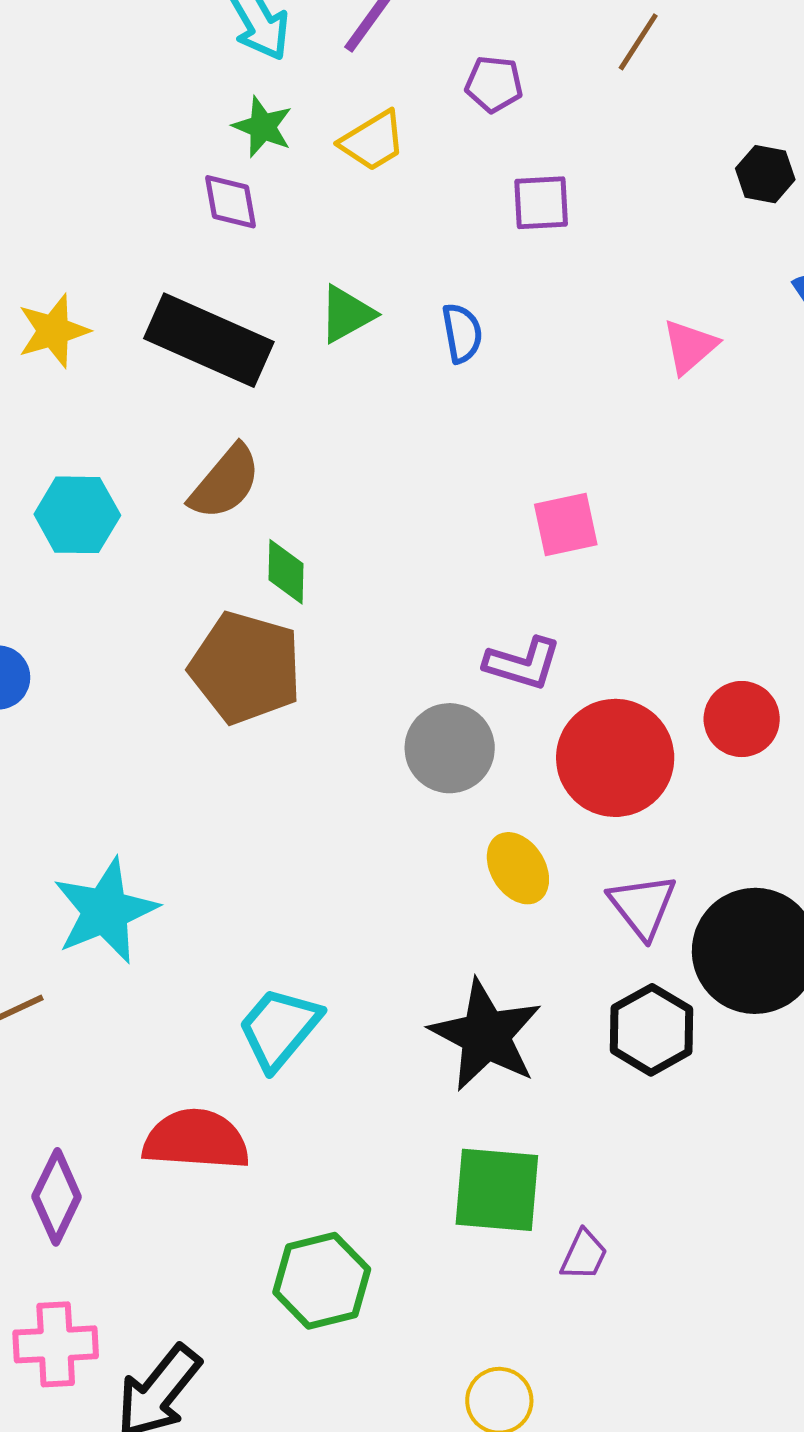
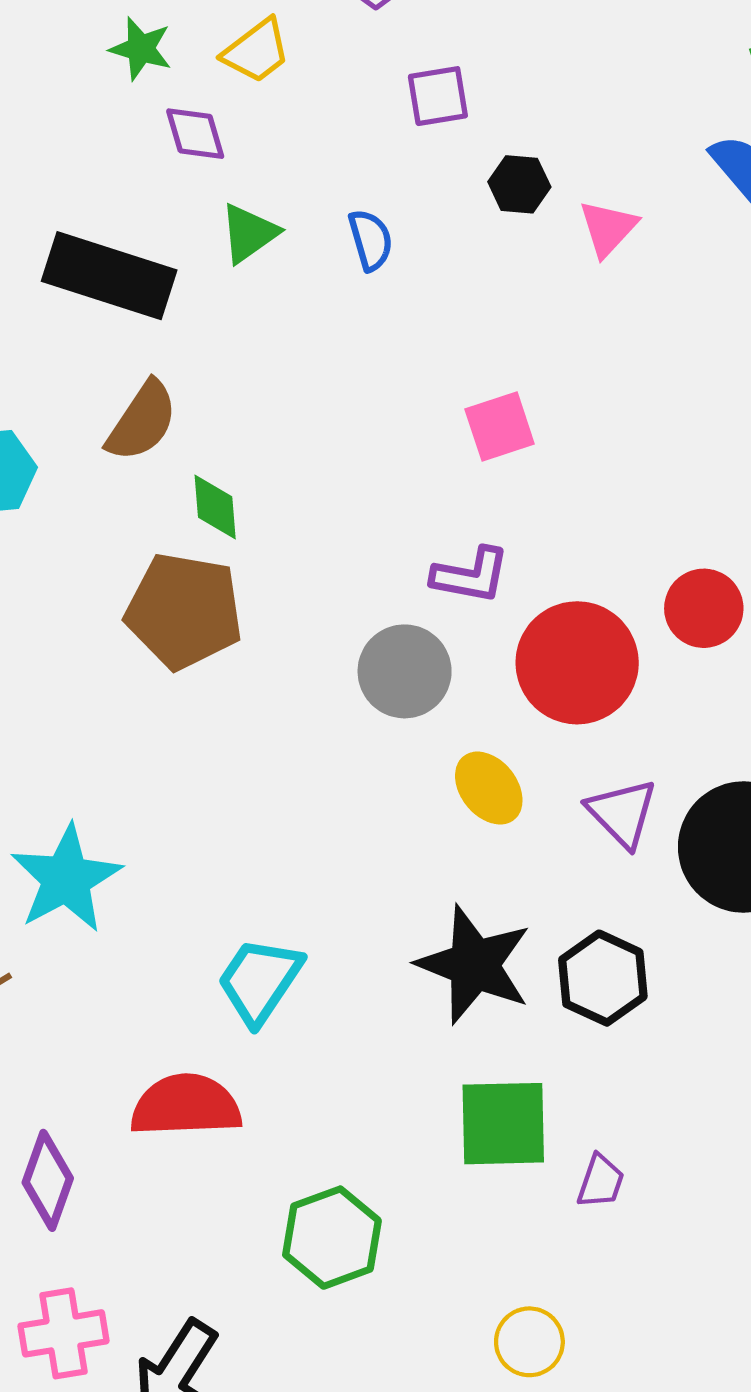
black hexagon: (765, 174) -> (519, 184), moved
purple diamond: (231, 202) -> (195, 134), moved
black hexagon: (652, 1030) -> (603, 978), moved

